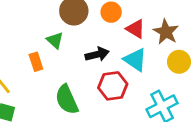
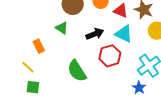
orange rectangle: (36, 62) -> (39, 46), moved

